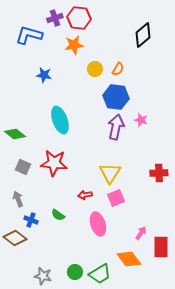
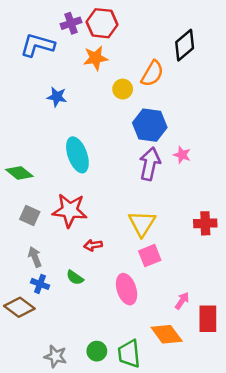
orange semicircle: (118, 69) -> (152, 74), moved, size x1.5
red arrow: (85, 195) -> (93, 245), moved
gray arrow: (18, 199) -> (35, 257), moved
green trapezoid: (100, 274) -> (129, 354), turned 115

